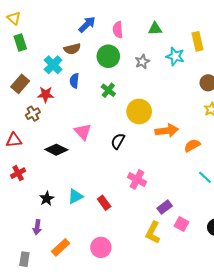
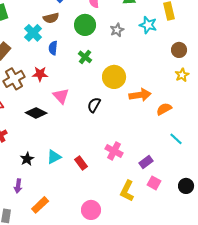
red star: (46, 94) -> (40, 74), moved
brown cross: (33, 114) -> (14, 79), size x1.5
pink cross: (137, 179) -> (114, 151), moved
purple rectangle: (165, 207) -> (146, 162), moved
pink circle: (101, 247) -> (91, 210), moved

